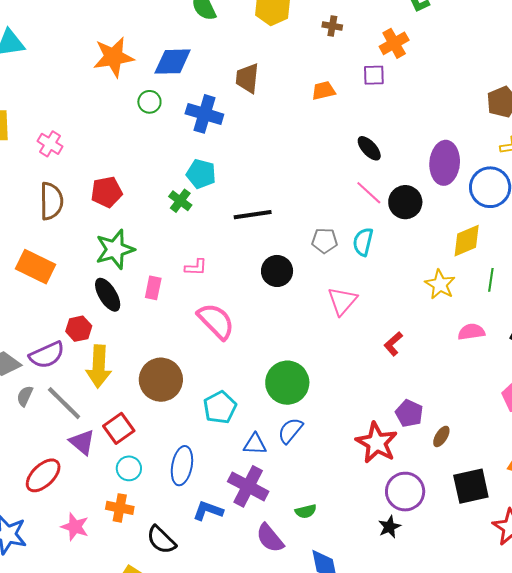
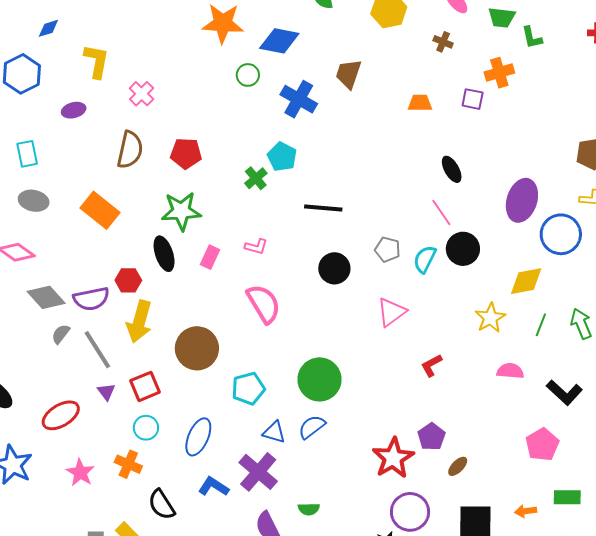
black circle: (405, 202) -> (463, 249), moved
purple triangle: (82, 442) -> (106, 392), size x0.7

